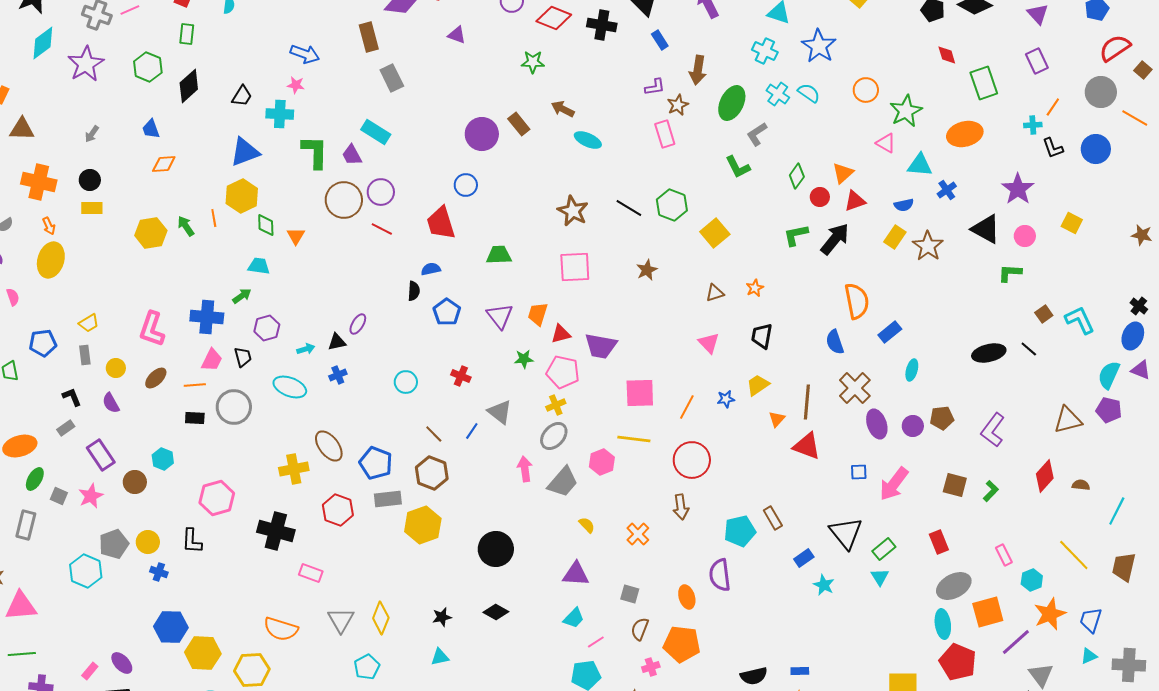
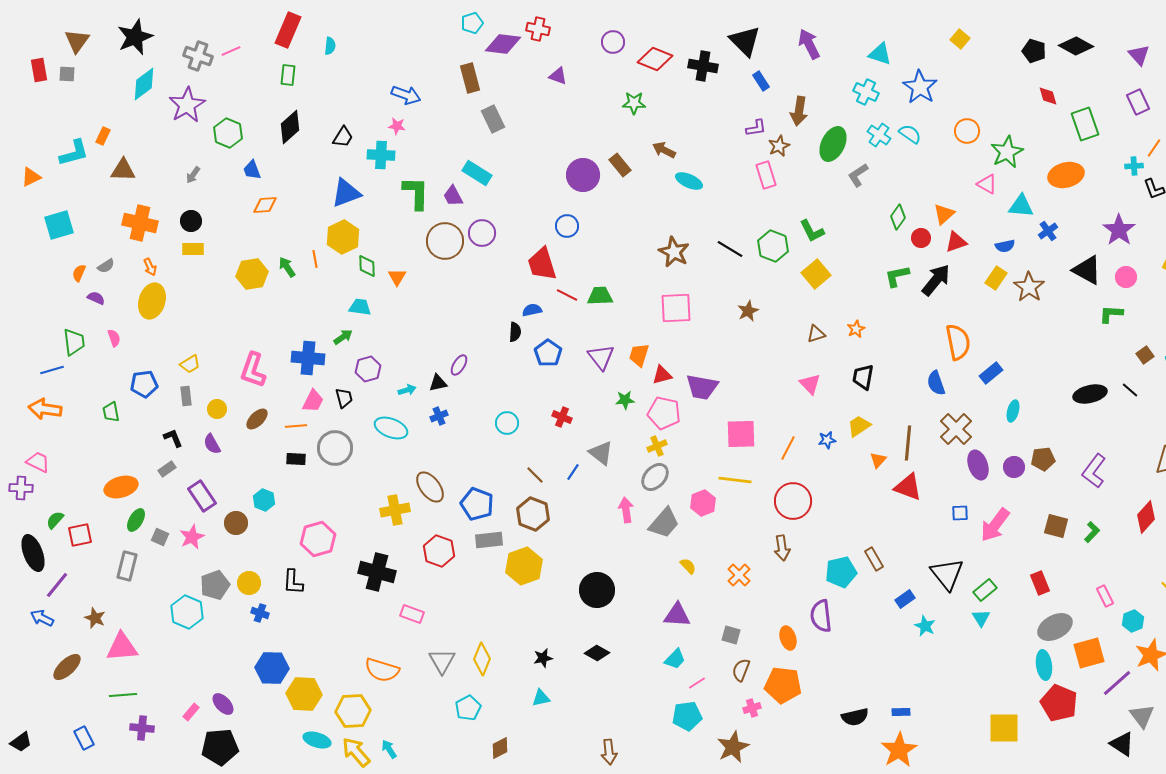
green hexagon: (148, 67) -> (228, 133), moved
green L-shape: (738, 167) -> (812, 231), moved
red line: (382, 229) -> (567, 295), moved

